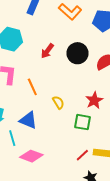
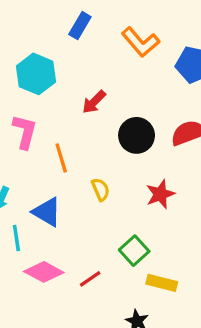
black circle: (78, 53) -> (137, 135), moved
green square: (82, 122) -> (134, 251), moved, turned 30
red line: (82, 155) -> (90, 279), moved

